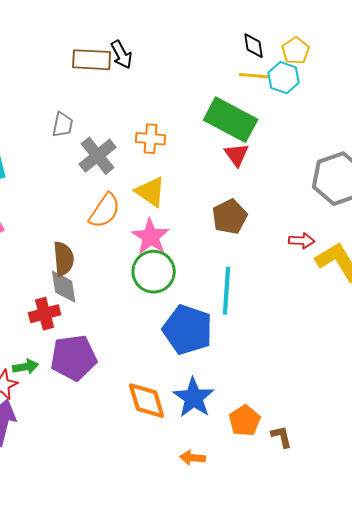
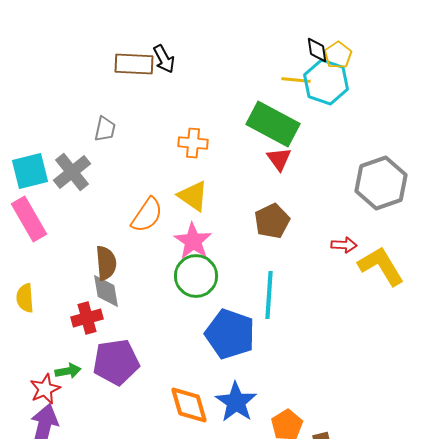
black diamond: (254, 46) -> (317, 50), moved
cyan hexagon: (284, 78) -> (326, 82), size x1.4
gray cross: (98, 156) -> (72, 172), moved

